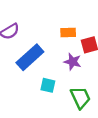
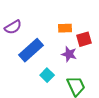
cyan square: (48, 85) -> (47, 75), turned 32

